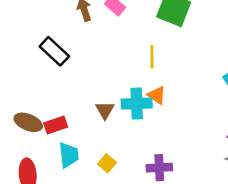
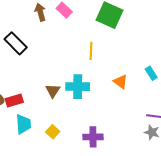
orange triangle: (157, 95) -> (121, 82), moved

